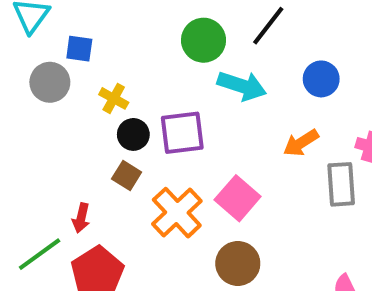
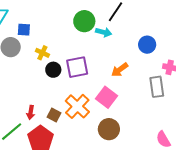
blue circle: (321, 79) -> (147, 45), moved
cyan arrow: (242, 86) -> (104, 32), moved, size x0.7
orange arrow: (301, 143) -> (120, 70), moved
brown square: (127, 176) -> (54, 115), moved

